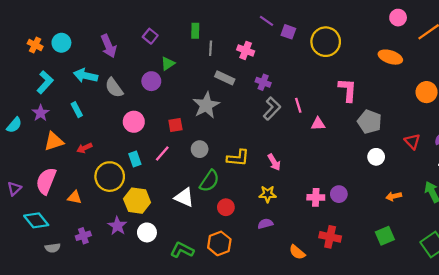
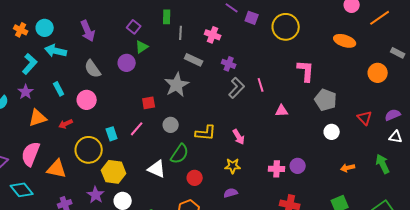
purple square: (150, 36) -> (134, 27), moved
cyan arrow: (86, 76) -> (56, 51), moved
pink circle: (134, 122) -> (87, 100), moved
pink triangle: (318, 124) -> (282, 111), moved
orange triangle: (75, 197) -> (57, 169), size x1.5

